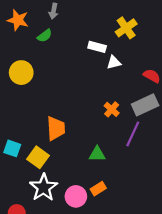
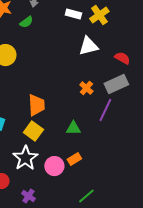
white rectangle: (97, 47) -> (73, 14), moved
white triangle: (114, 62) -> (88, 46), size x1.5
yellow square: (38, 157) -> (33, 131), moved

